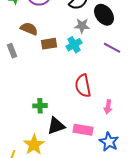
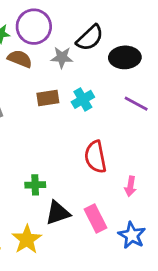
black ellipse: (104, 15) -> (125, 57), turned -55
gray star: (82, 26) -> (62, 57), moved
brown semicircle: (29, 29) -> (20, 59), moved
pink rectangle: (83, 130) -> (95, 218), turned 54

